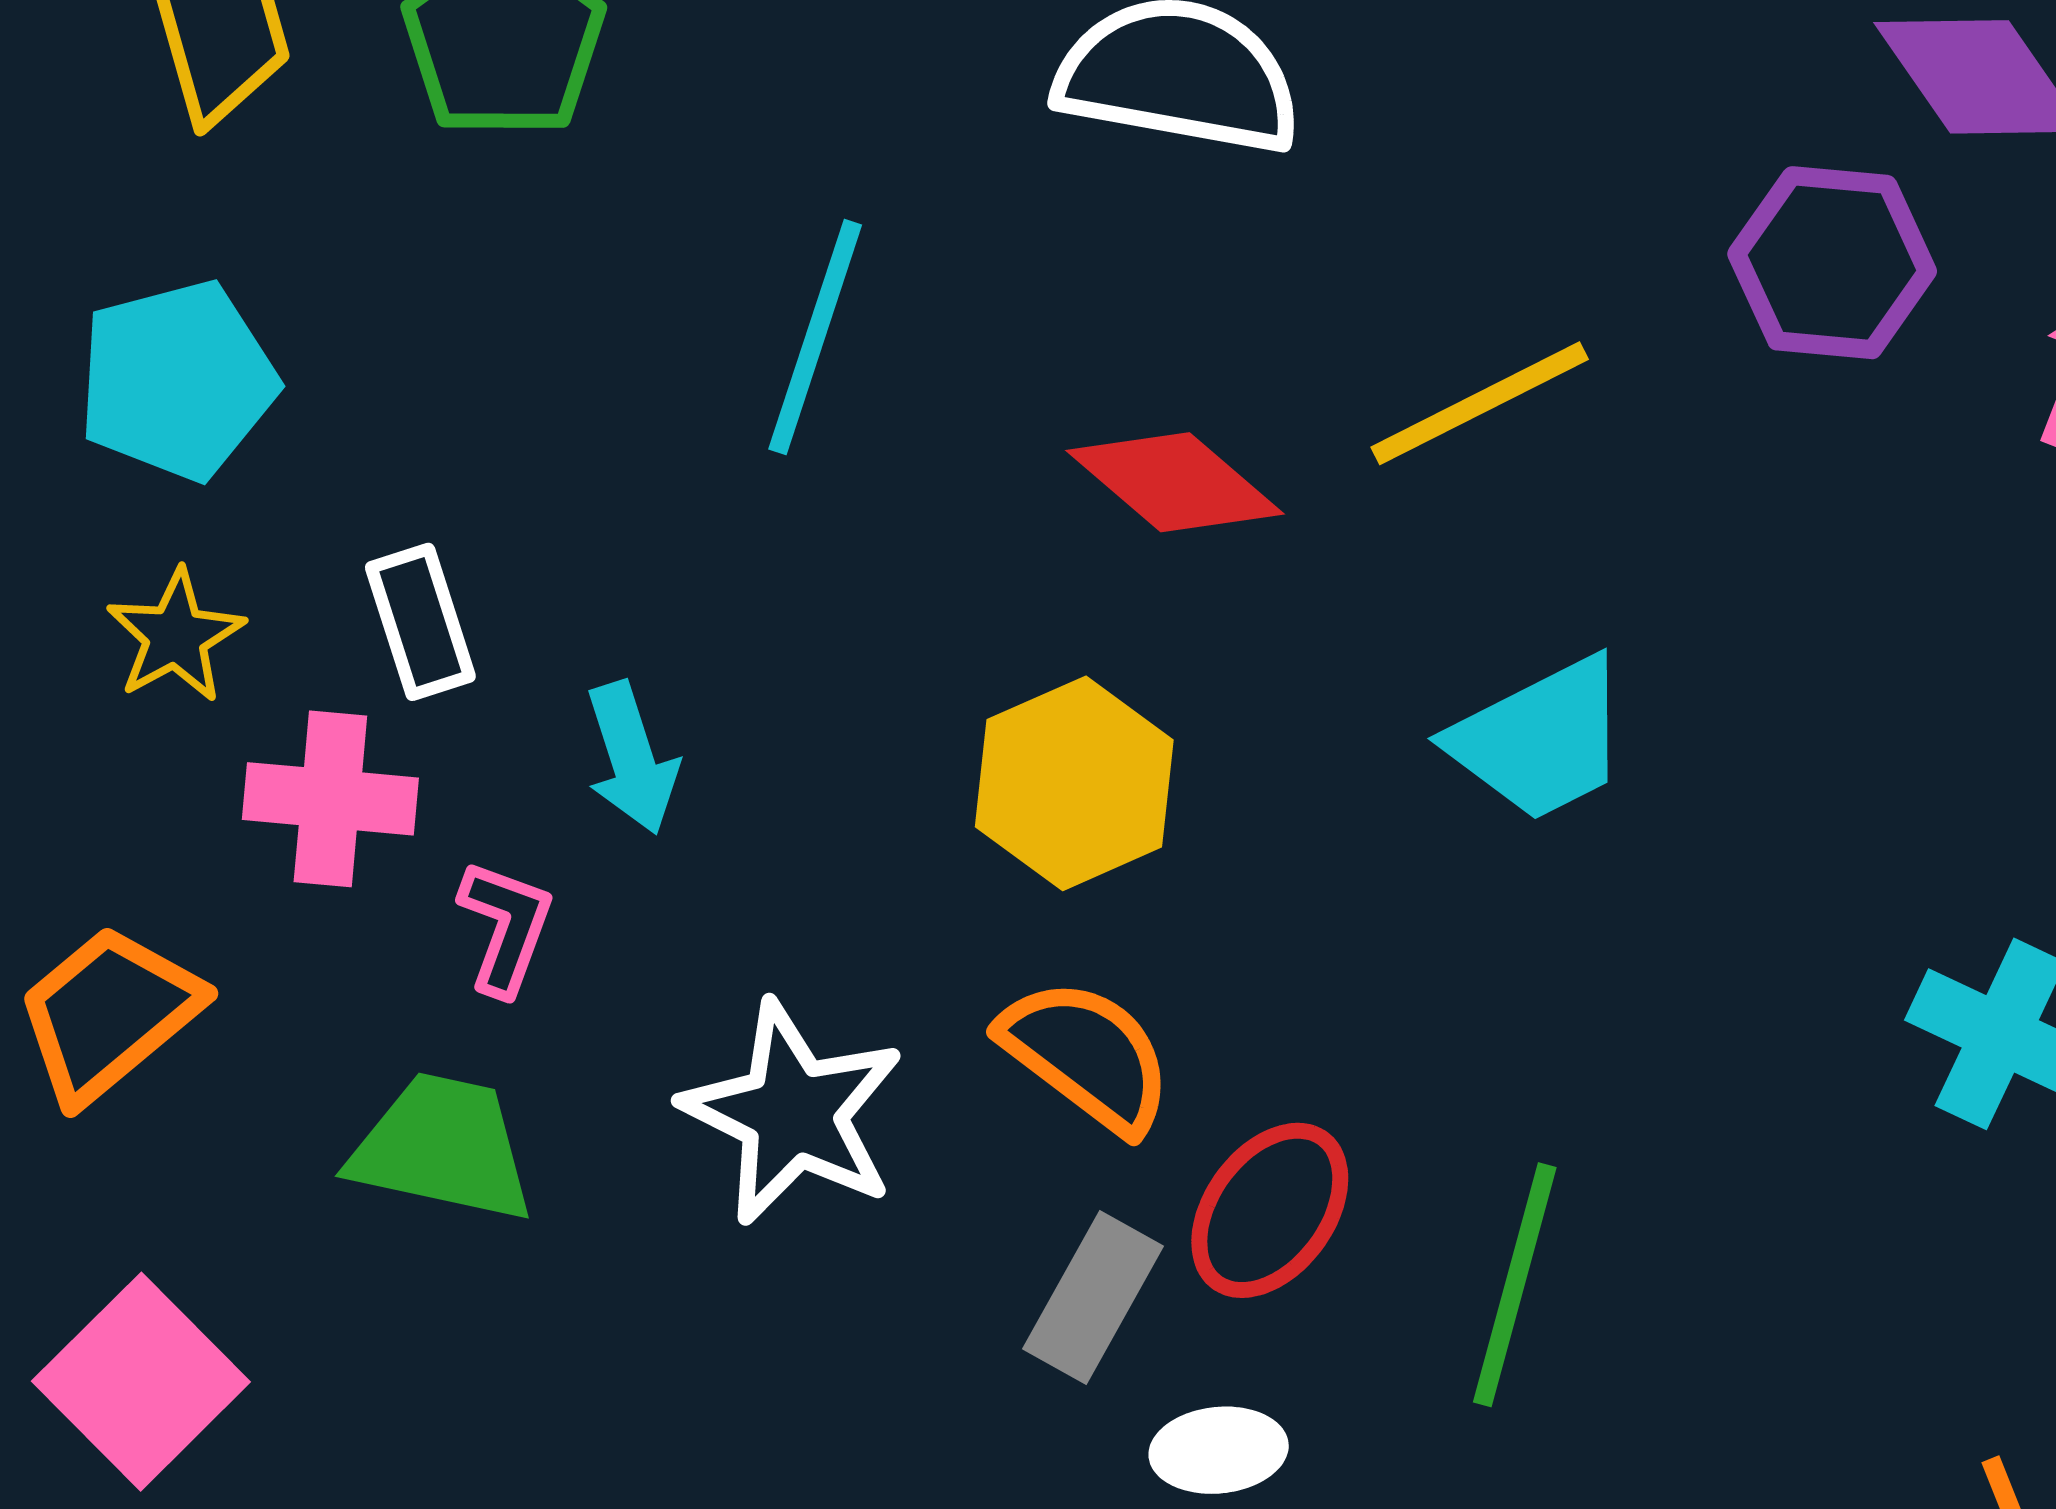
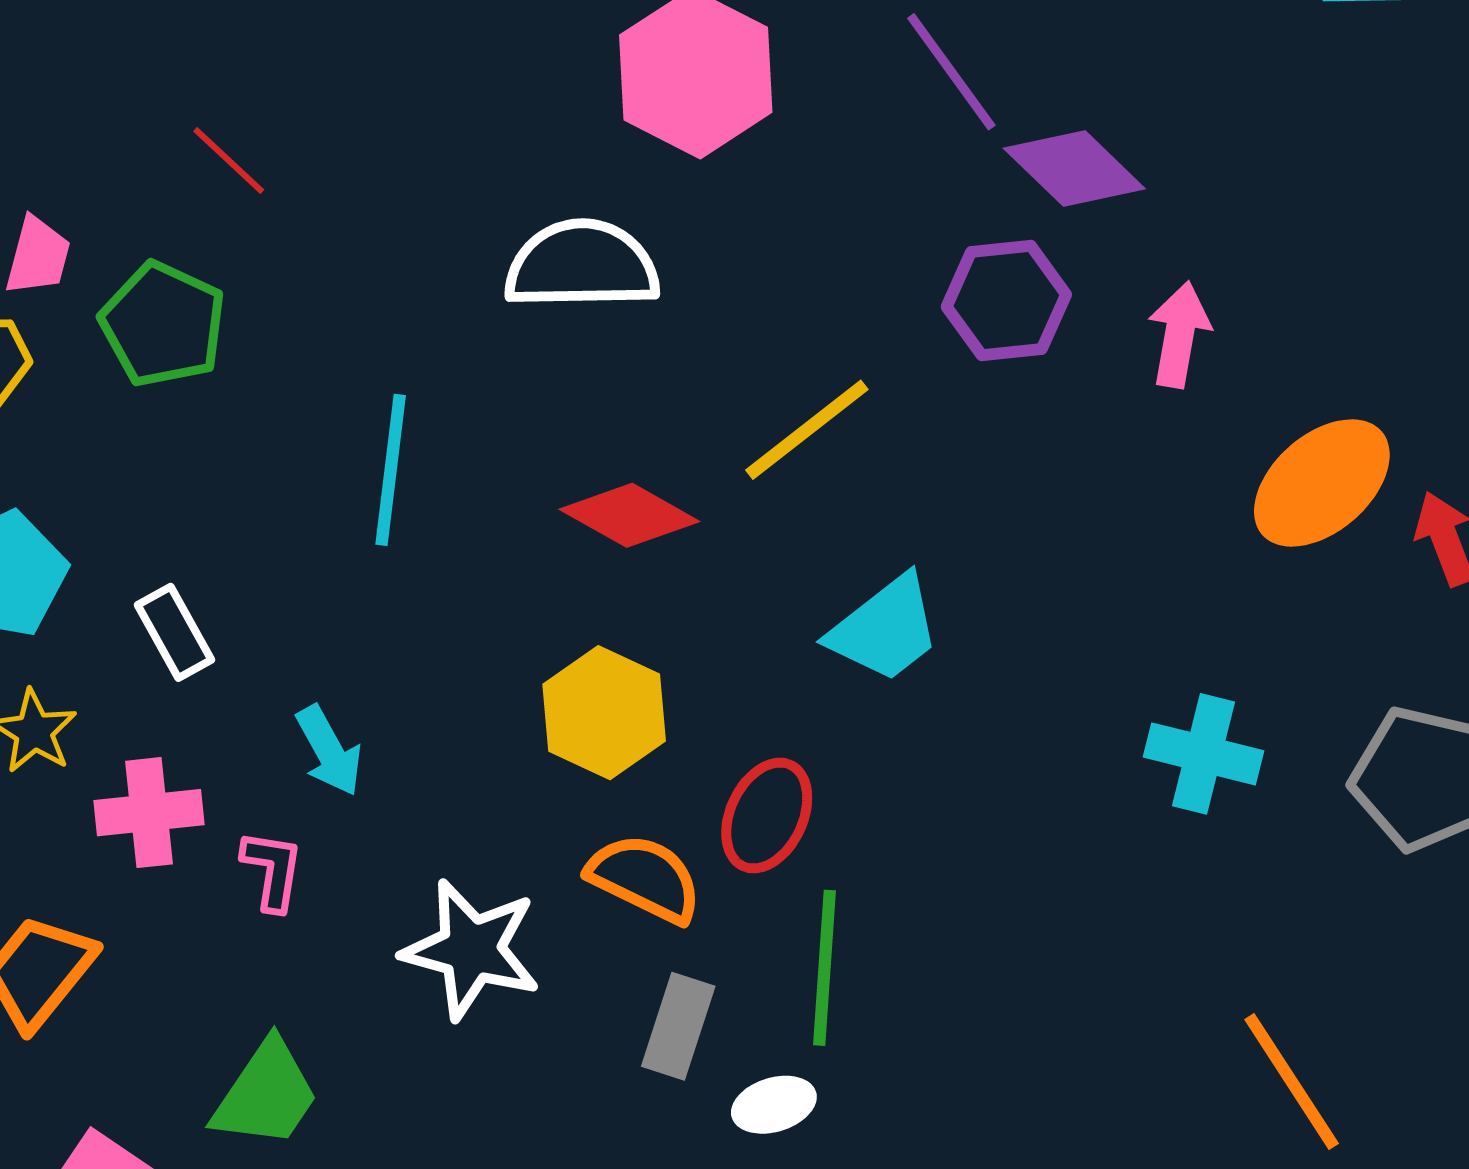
white rectangle: (420, 622) -> (174, 632), moved
green trapezoid: (442, 1148) -> (266, 1094), moved, turned 123
red ellipse: (1270, 1210) -> (767, 816), moved
green line: (1515, 1285) -> (824, 968), moved

